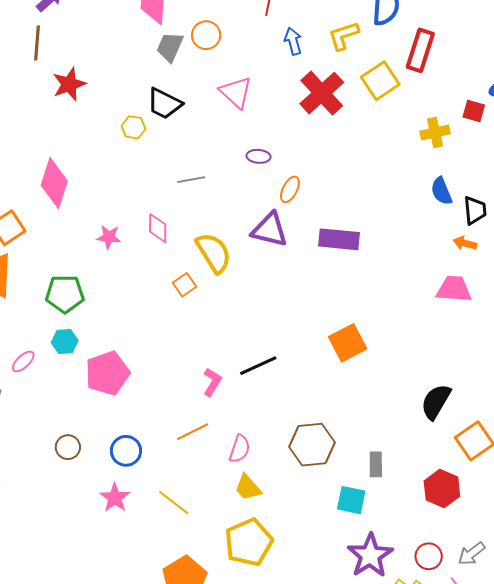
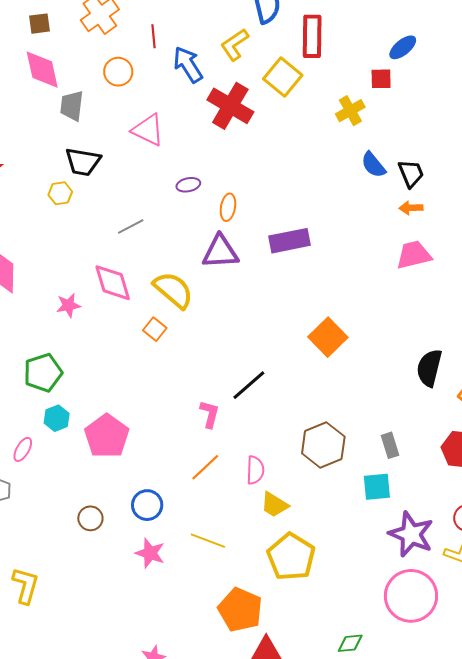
orange circle: (206, 35) -> (118, 72), moved
blue arrow: (293, 41) -> (188, 65), size x1.4
pink diamond: (158, 228) -> (113, 283), size x1.4

